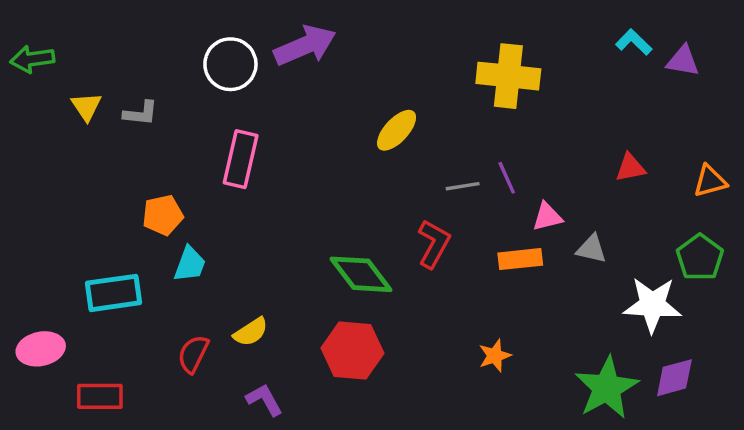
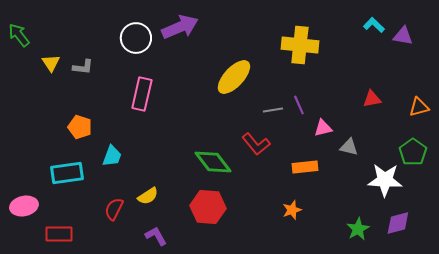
green arrow: (32, 59) -> (19, 35), turned 60
yellow ellipse: (397, 130) -> (234, 77), size x1.4
orange pentagon: (163, 215) -> (80, 127), moved, turned 30
red L-shape: (434, 244) -> (256, 144), turned 112
orange rectangle: (520, 259) -> (305, 167), moved
green star: (607, 388) -> (358, 229), size x0.6

